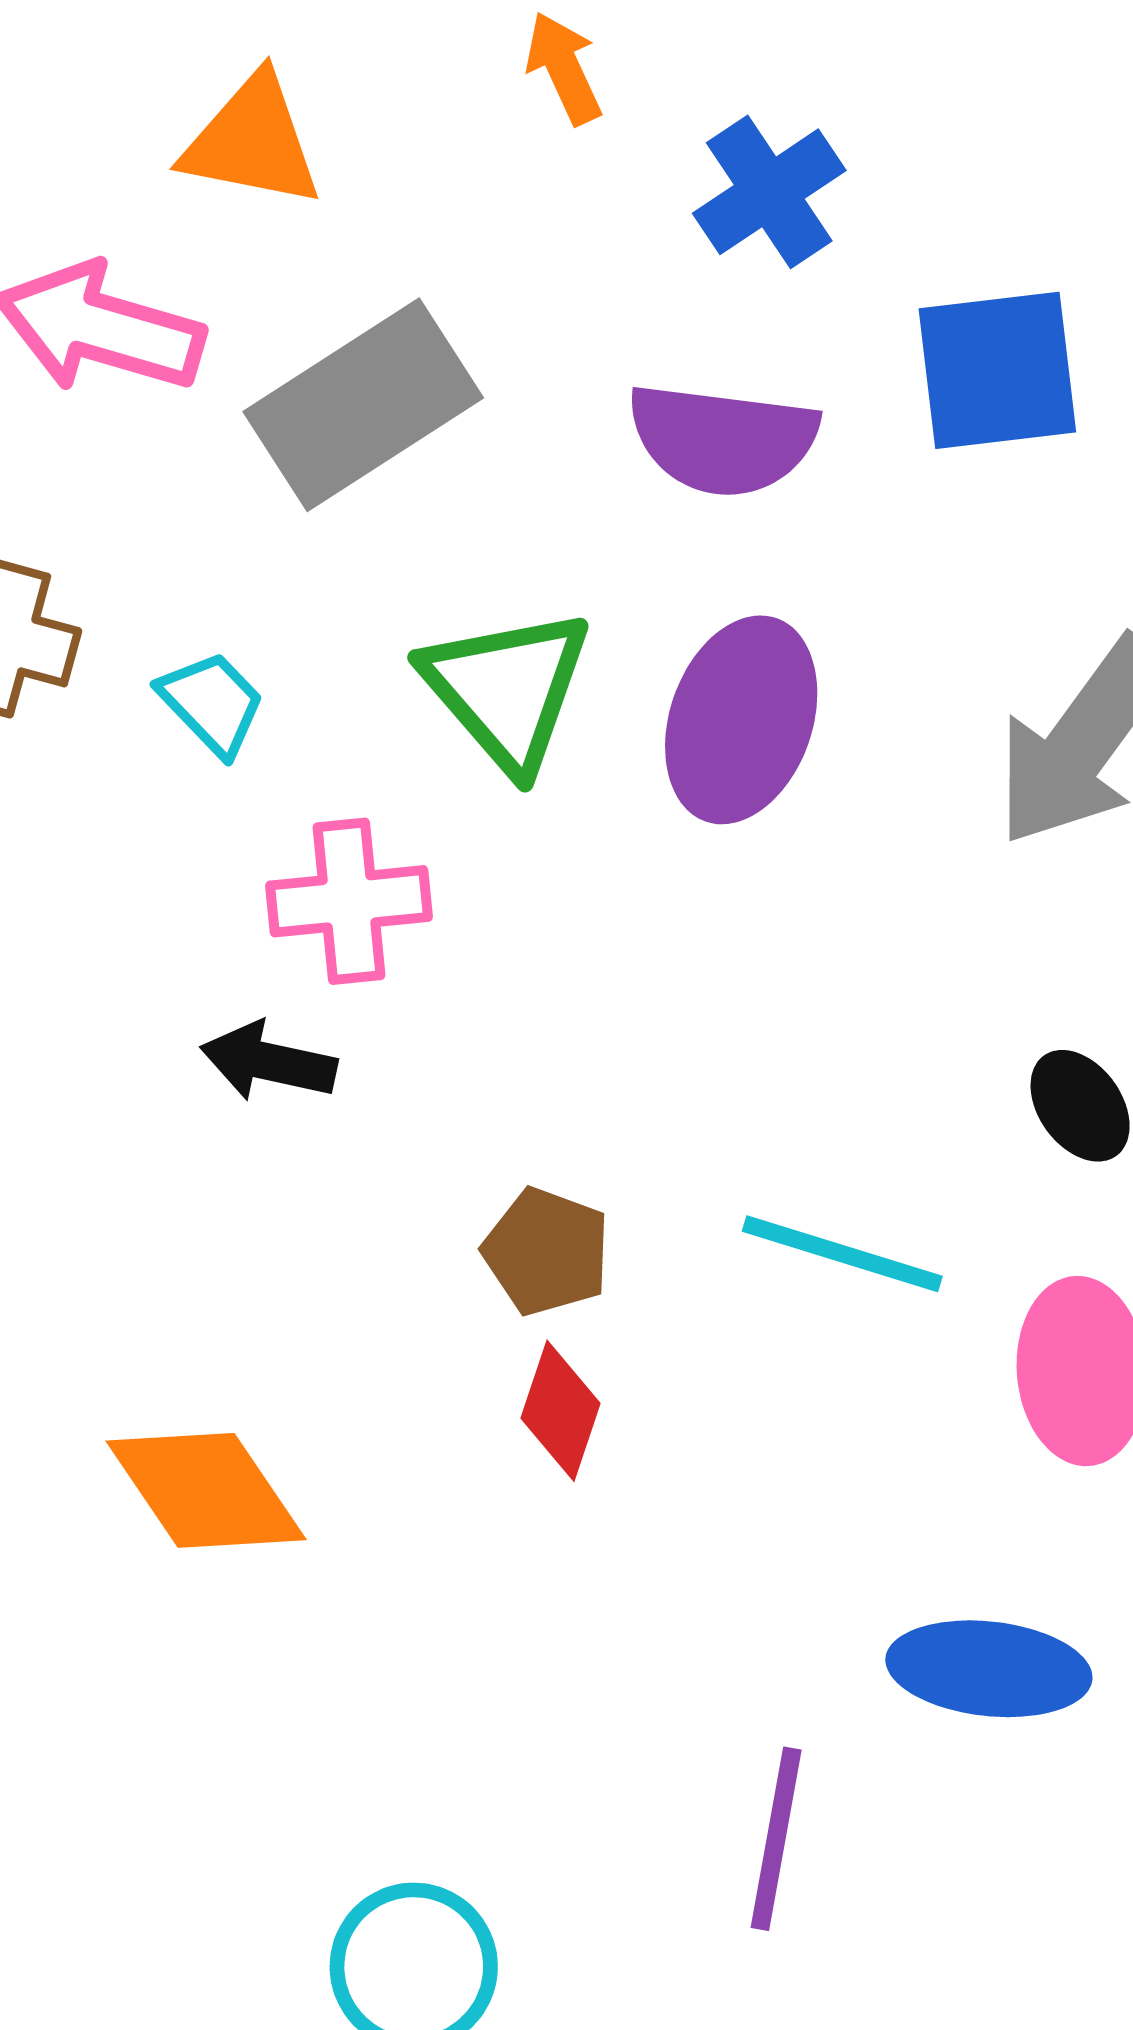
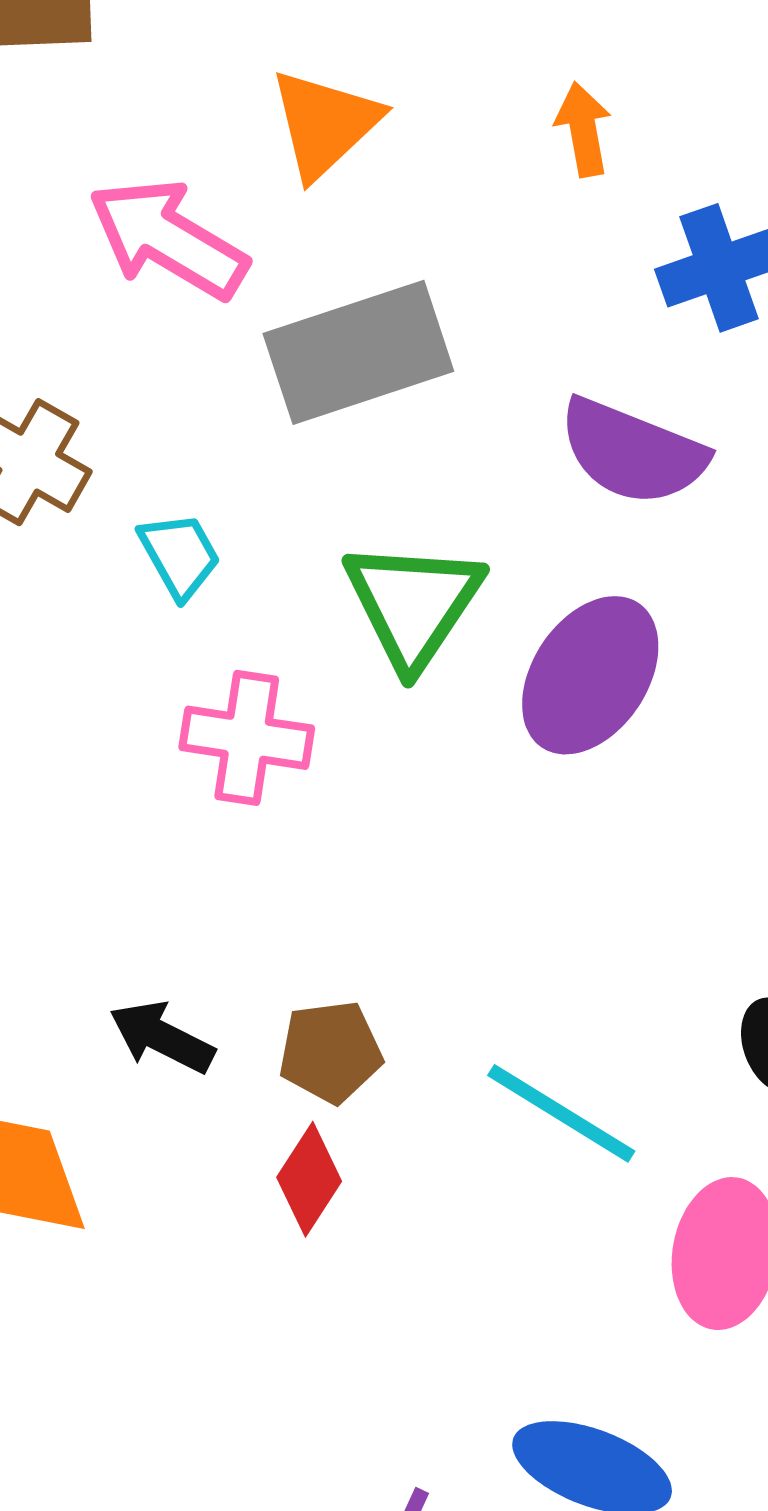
orange triangle: (252, 141) -> (325, 124), turned 51
black arrow: (268, 1062) -> (162, 1037), moved
brown pentagon: (547, 1252) -> (330, 1052), turned 30

